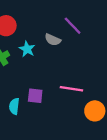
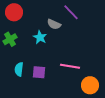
cyan star: (27, 49) -> (40, 37), moved
cyan semicircle: (14, 106) -> (19, 69), moved

